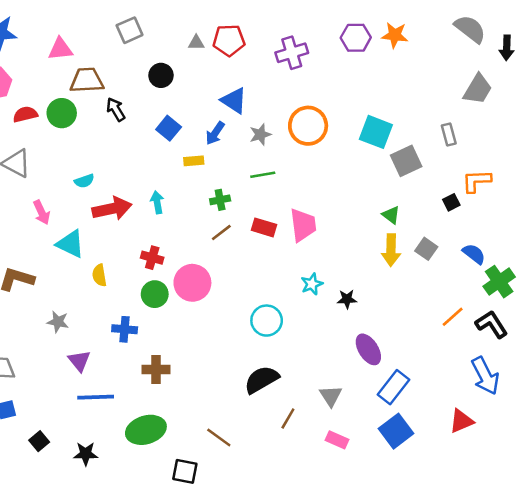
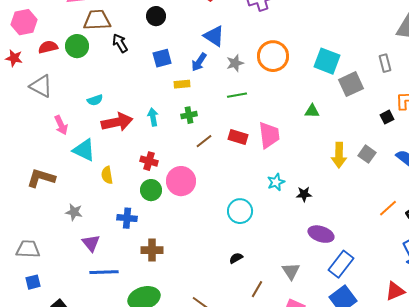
blue square: (169, 128) -> (162, 58), turned 36
green cross: (220, 200) -> (189, 115), moved
green triangle: (391, 215) -> (312, 111), moved, turned -35
purple ellipse: (368, 349) -> (321, 234), turned -40
black semicircle: (262, 380) -> (236, 258), size x0.5

